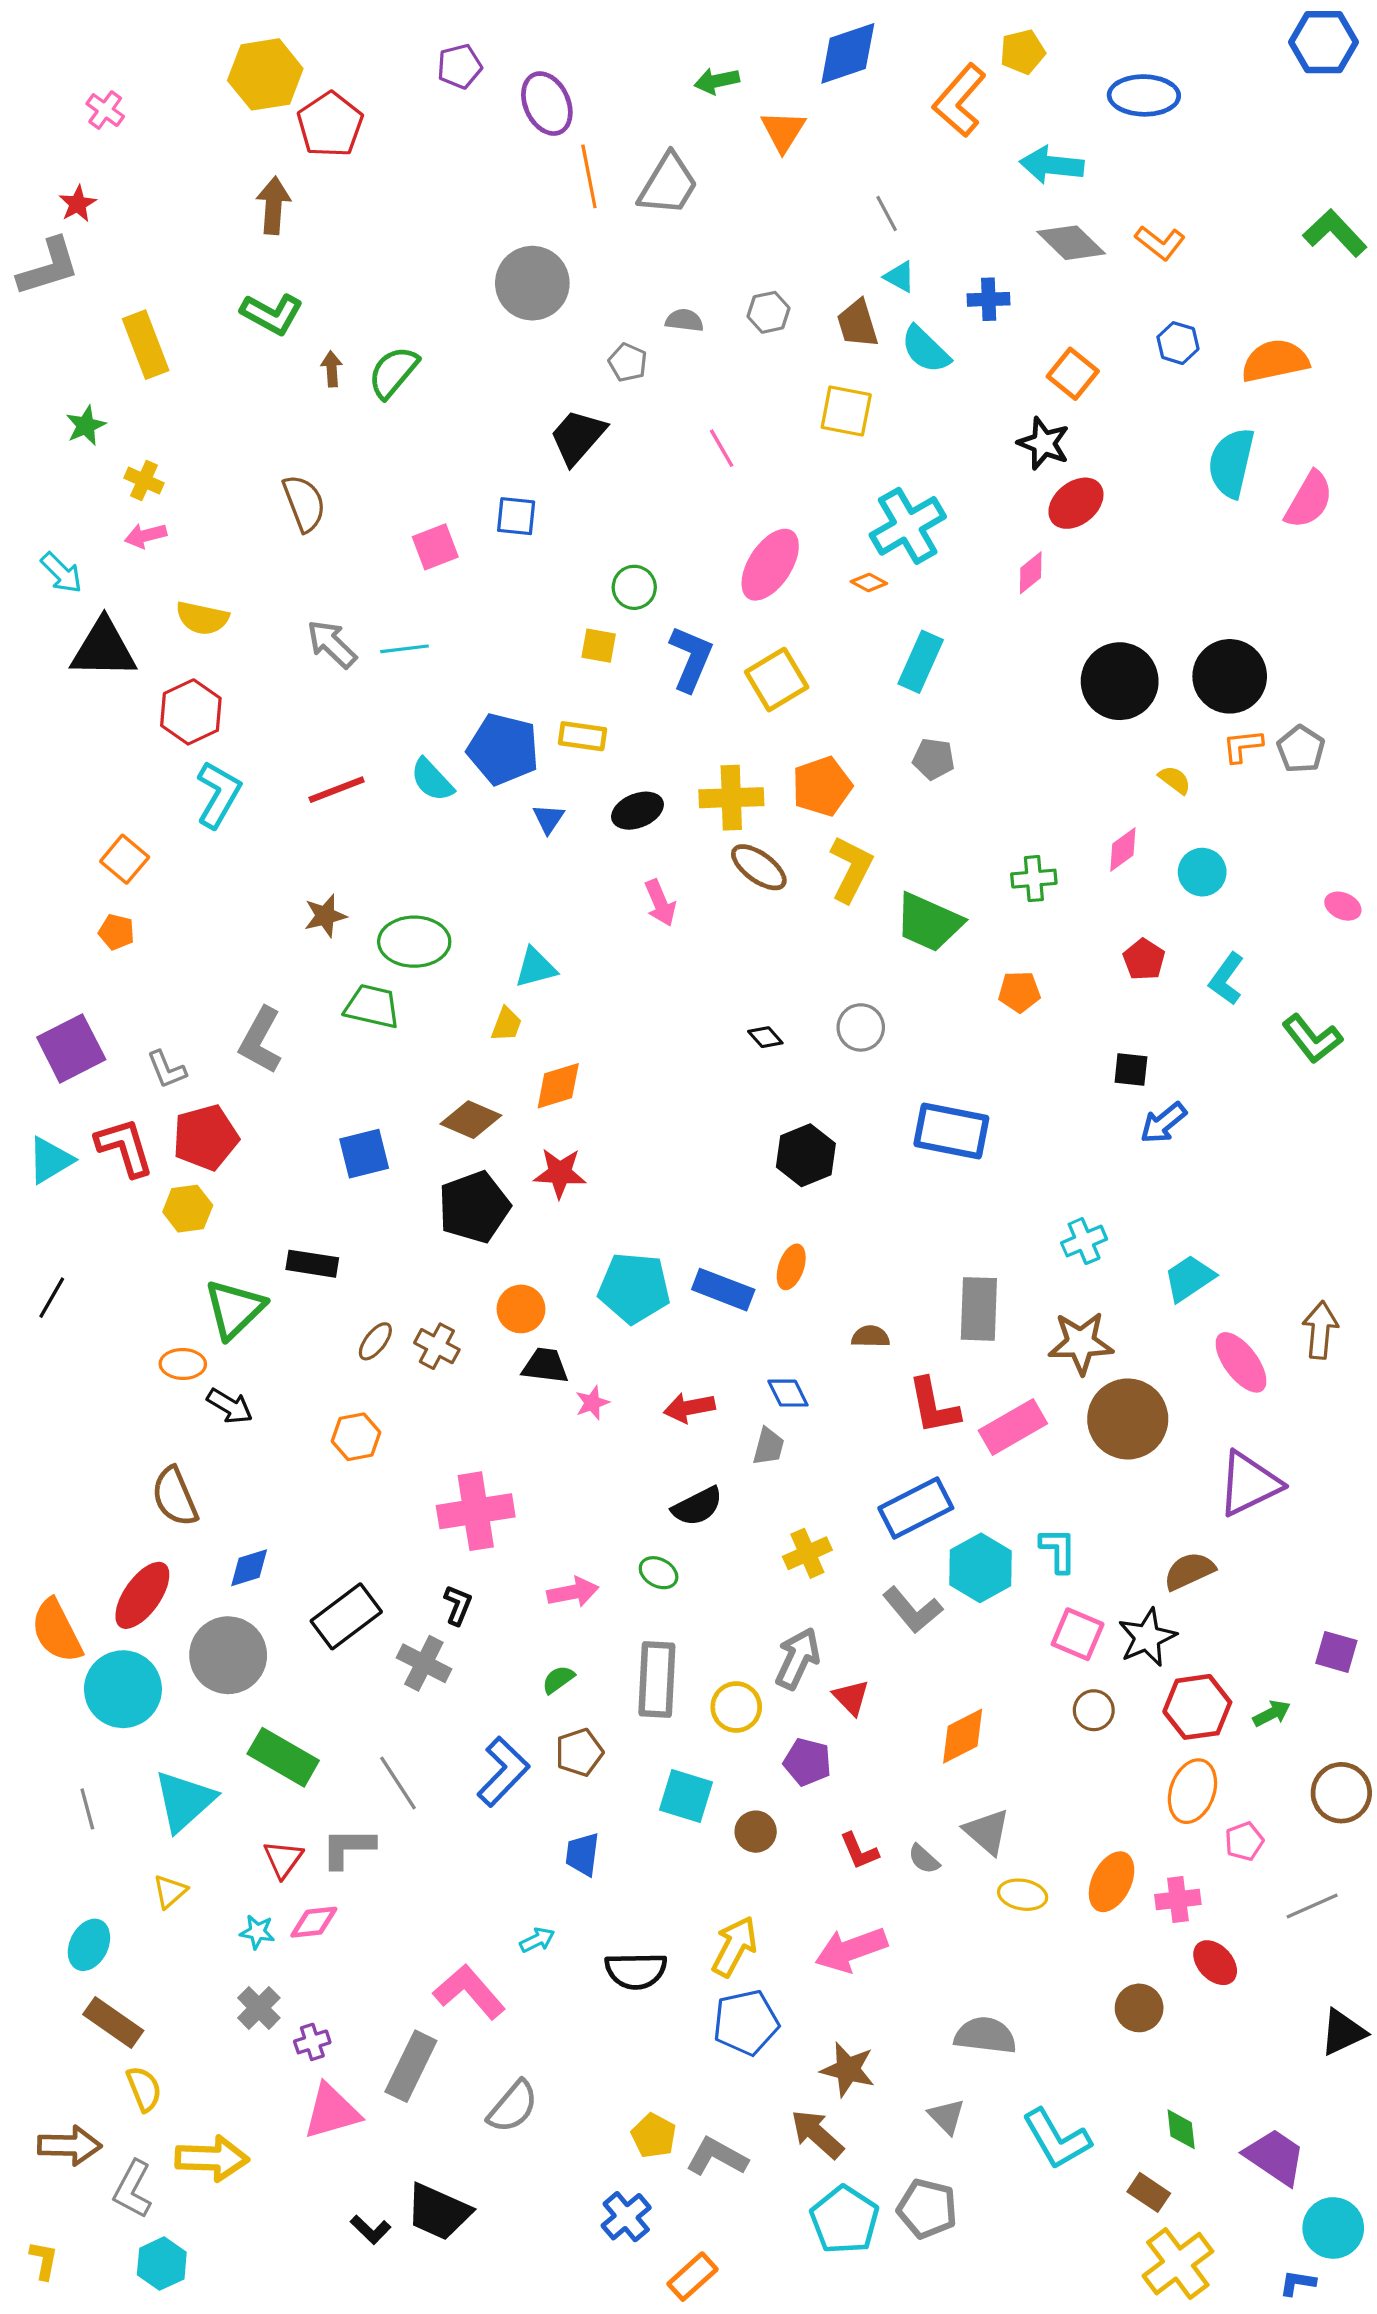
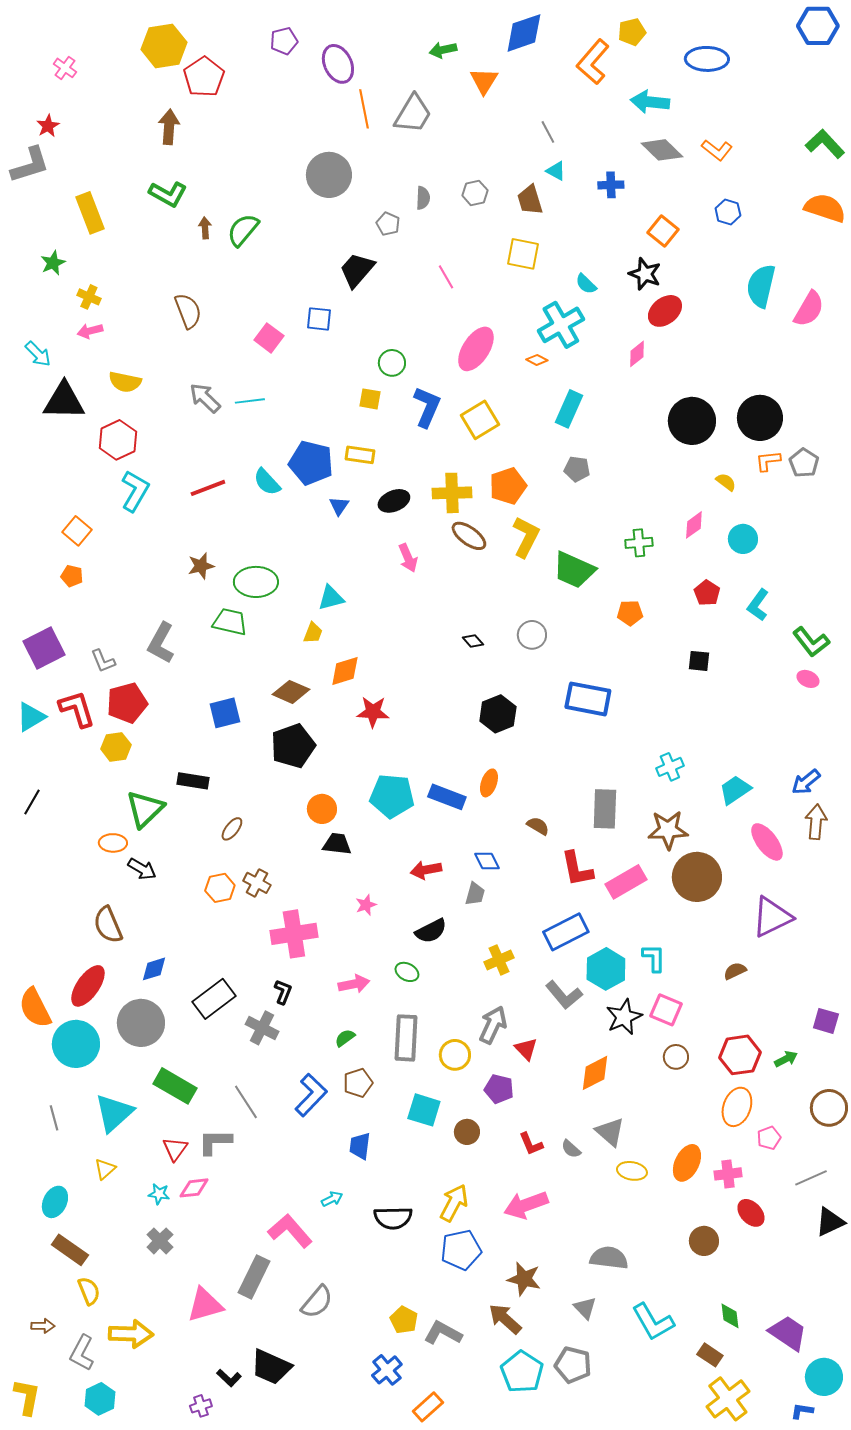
gray semicircle: (684, 320) -> (423, 198), turned 85
cyan semicircle: (925, 349) -> (586, 284), moved, size x0.7
orange semicircle: (1275, 361) -> (825, 208), moved, turned 30
pink square: (435, 547) -> (269, 338), turned -32
pink ellipse: (1343, 906) -> (808, 679), moved
blue arrow: (1163, 1123) -> (806, 782), moved
red star: (560, 1173) -> (373, 712), moved
brown semicircle: (870, 1336) -> (538, 826), turned 30
brown cross: (437, 1346) -> (257, 883), moved
pink star: (592, 1403) -> (366, 905), moved
brown semicircle: (1189, 1571) -> (735, 971), size x0.7
black star: (1147, 1637) -> (624, 1017), moved
black triangle: (1343, 2032) -> (830, 1222), moved
purple cross: (312, 2042) -> (201, 1406), moved
brown arrow: (70, 2145) -> (43, 1326), size x0.6
yellow L-shape: (44, 2260) -> (27, 1397), size x1.5

